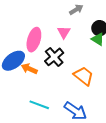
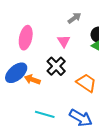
pink ellipse: (34, 40) -> (26, 38), moved

